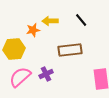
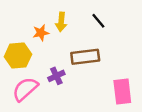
yellow arrow: (50, 21) -> (61, 22), turned -84
purple cross: (46, 74) -> (56, 76), moved

